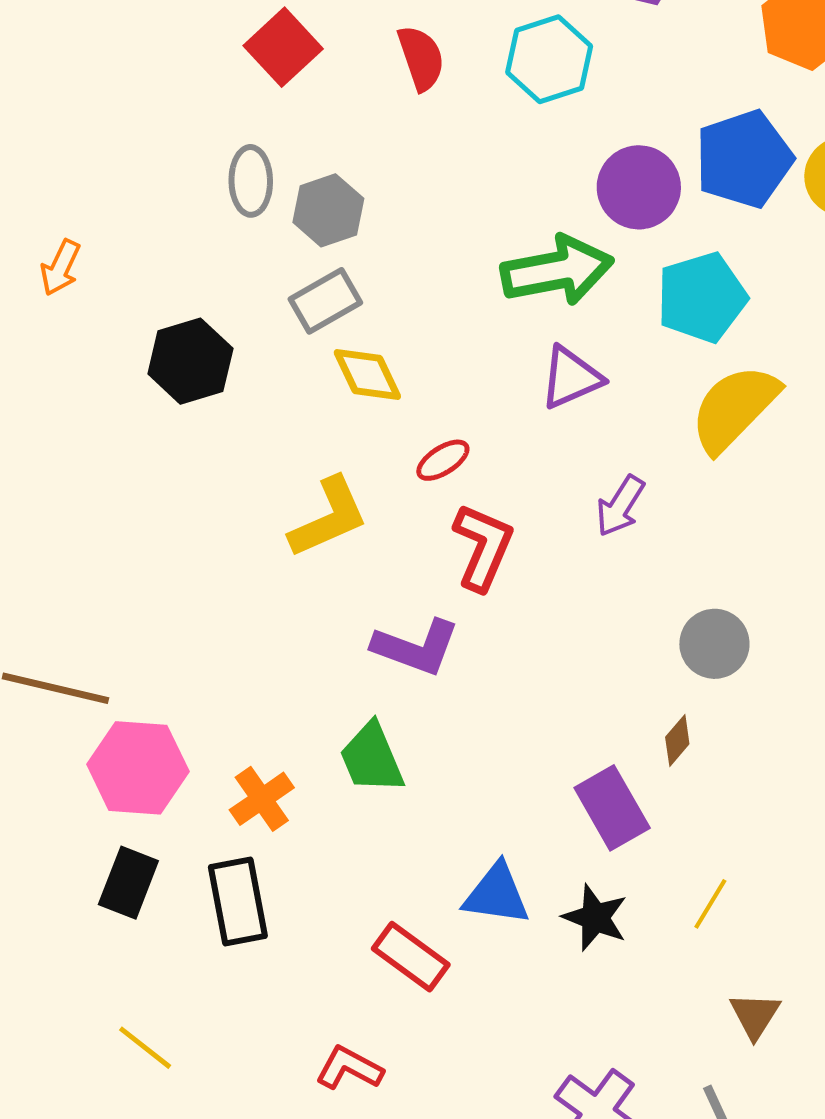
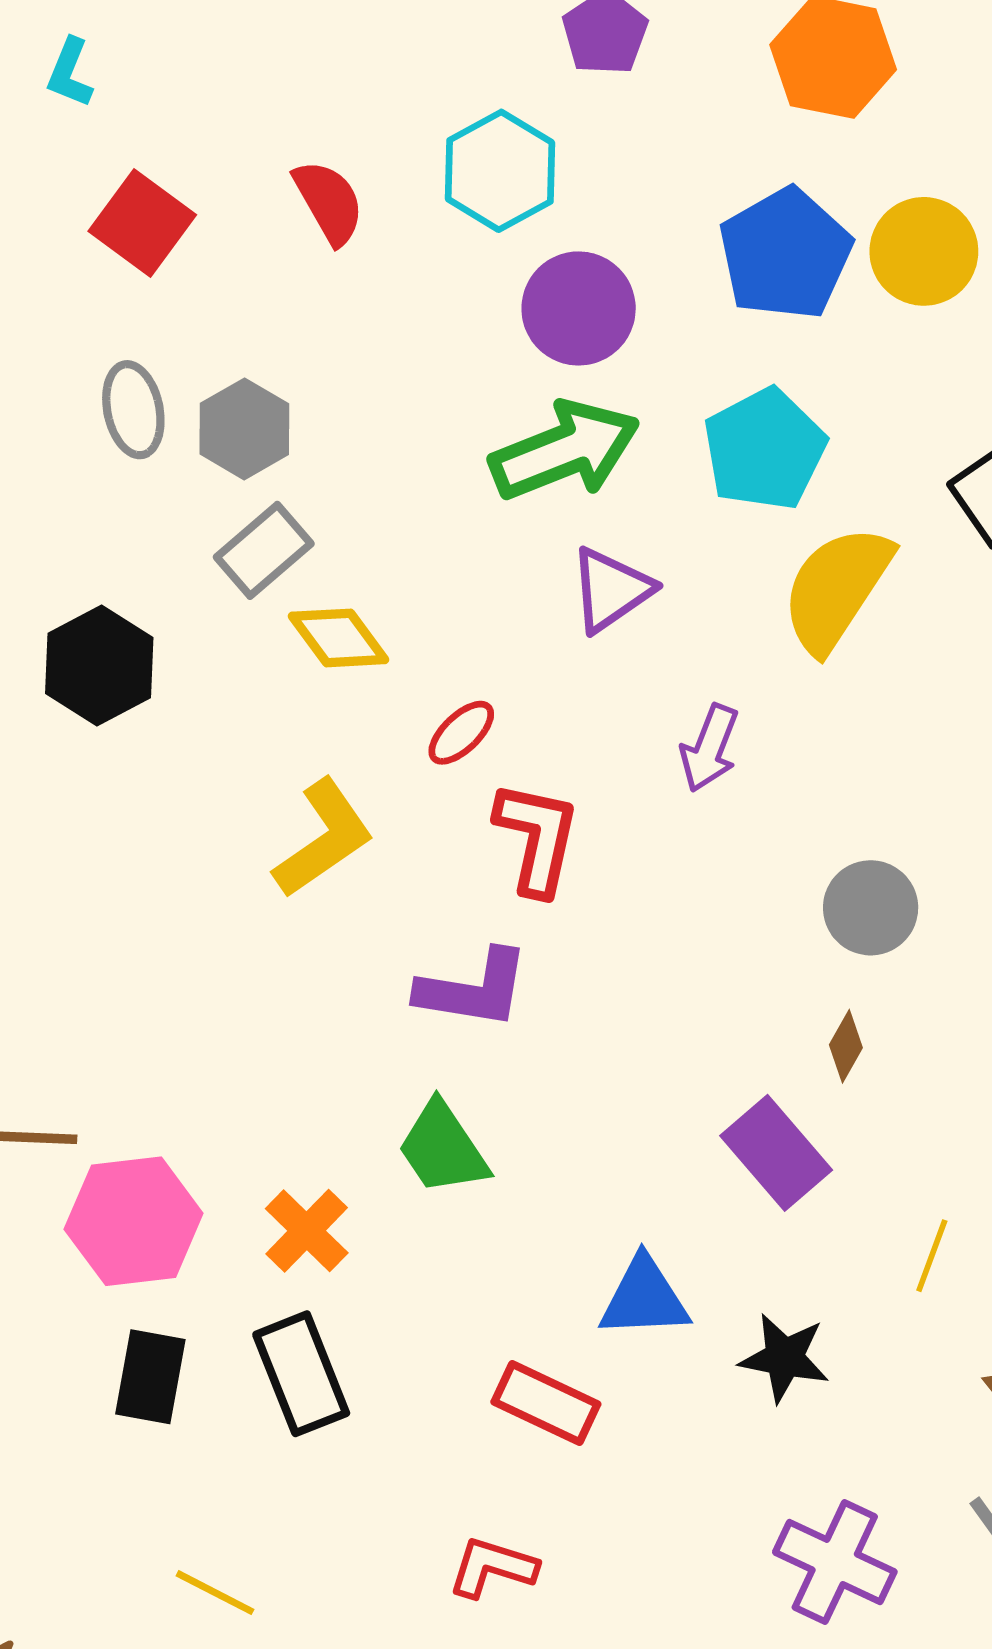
purple circle: (639, 187) -> (579, 308), moved
black star: (595, 918) -> (784, 1358), moved

